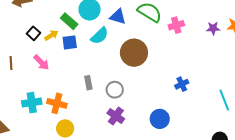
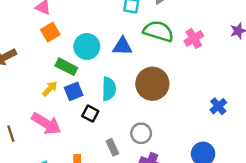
black square: (33, 33) -> (90, 114), moved
cyan semicircle: (100, 36) -> (109, 89), moved, turned -30
pink arrow: (41, 62) -> (46, 124), size x1.4
gray rectangle: (88, 83) -> (112, 147), moved

